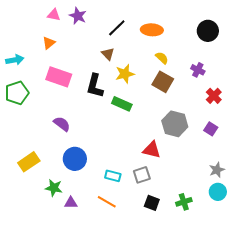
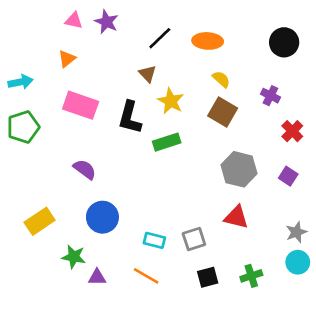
yellow star: (125, 74) -> (171, 101), turned -30
green rectangle: (122, 104) -> (167, 142), turned -42
red triangle: (152, 150) -> (236, 217), moved
black square: (152, 203) -> (208, 277), turned -35

